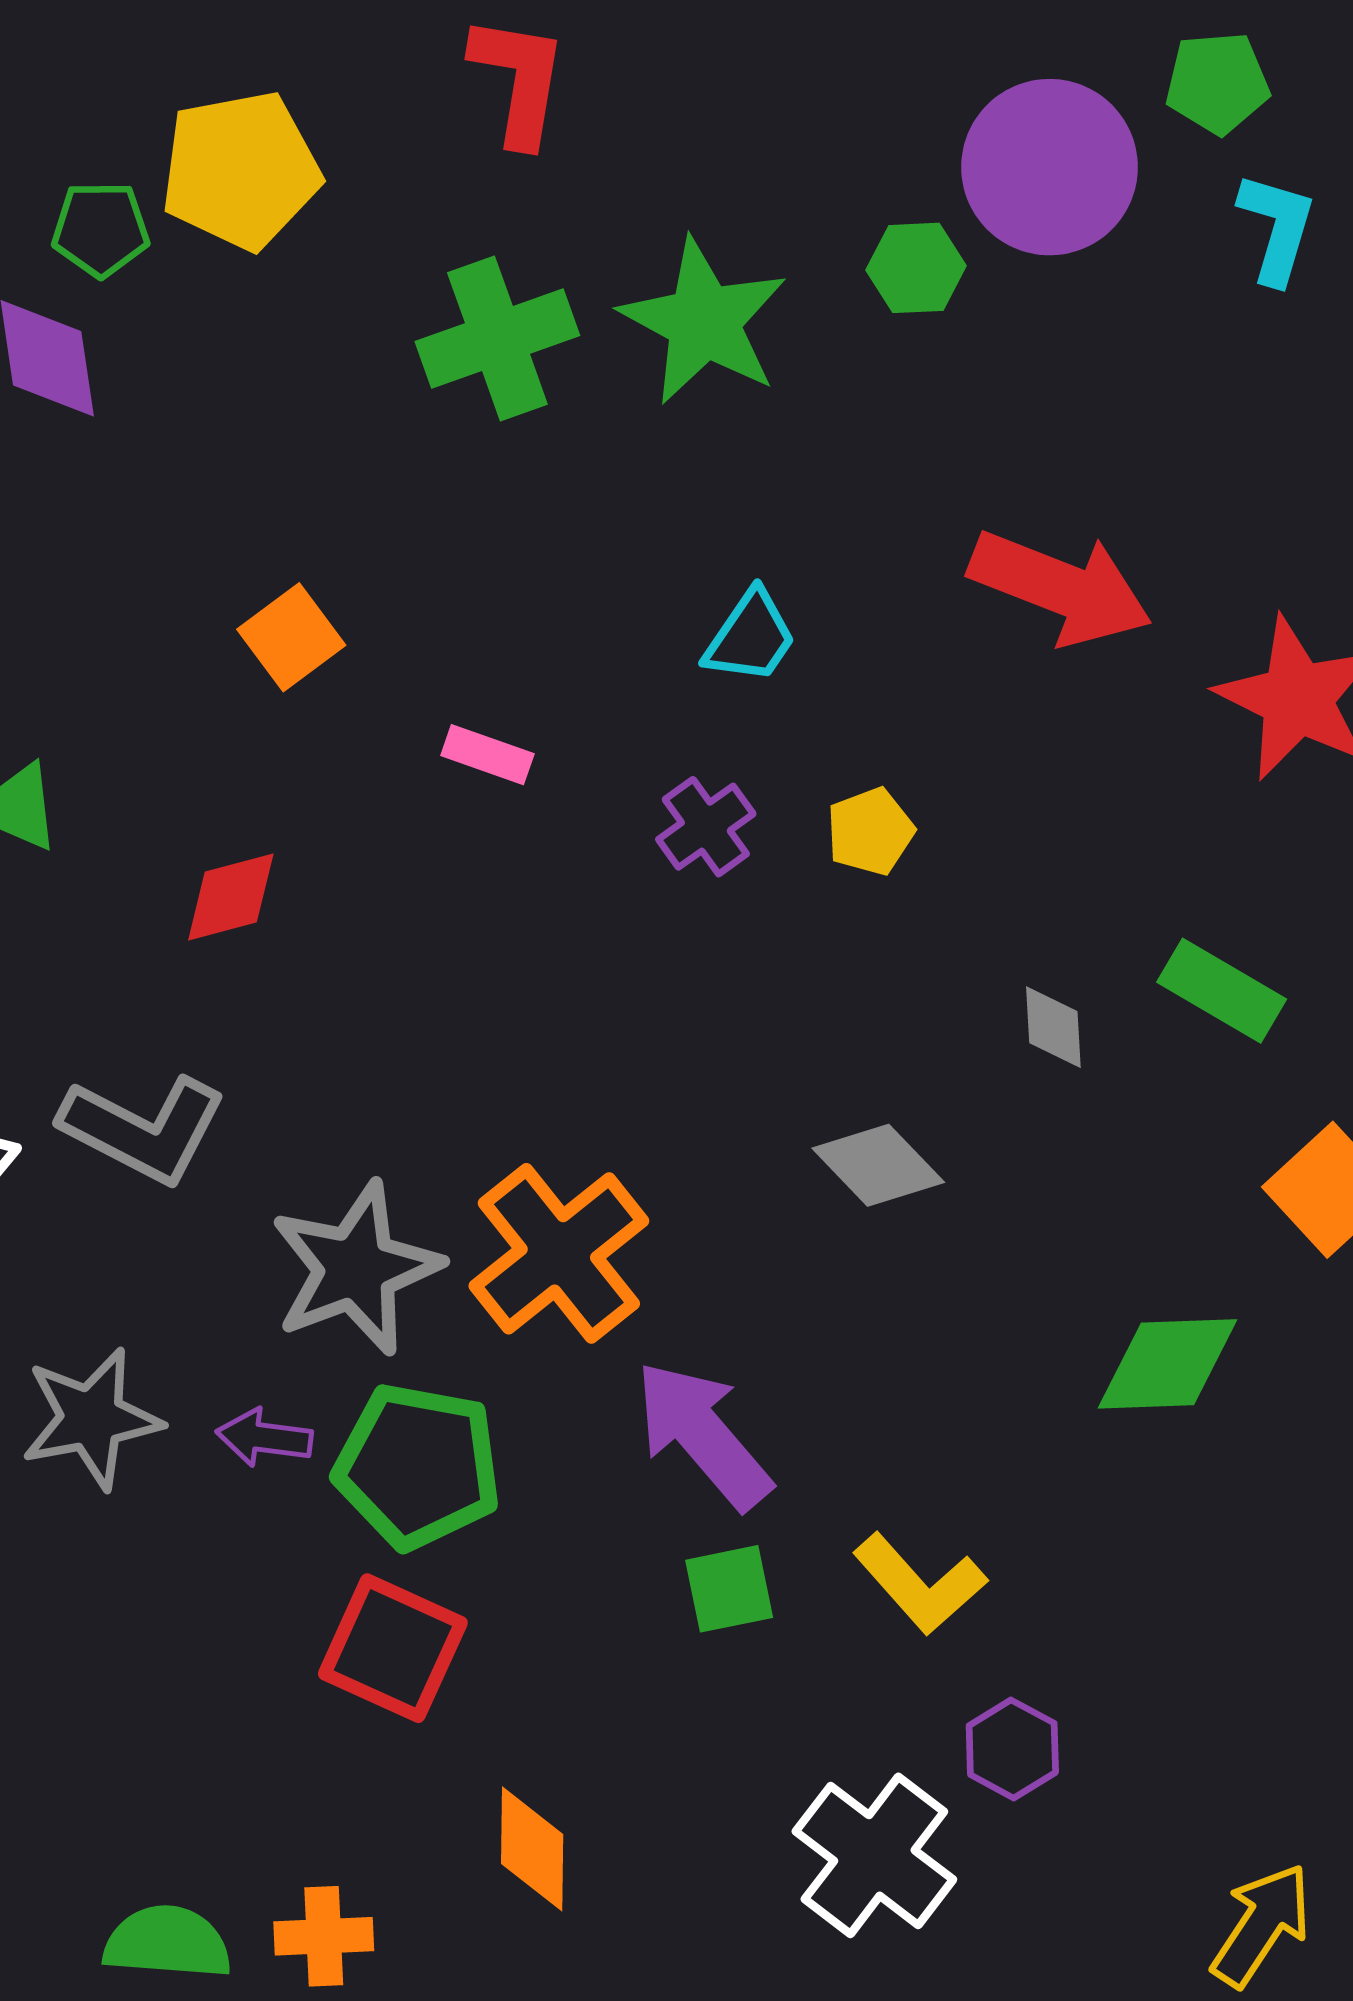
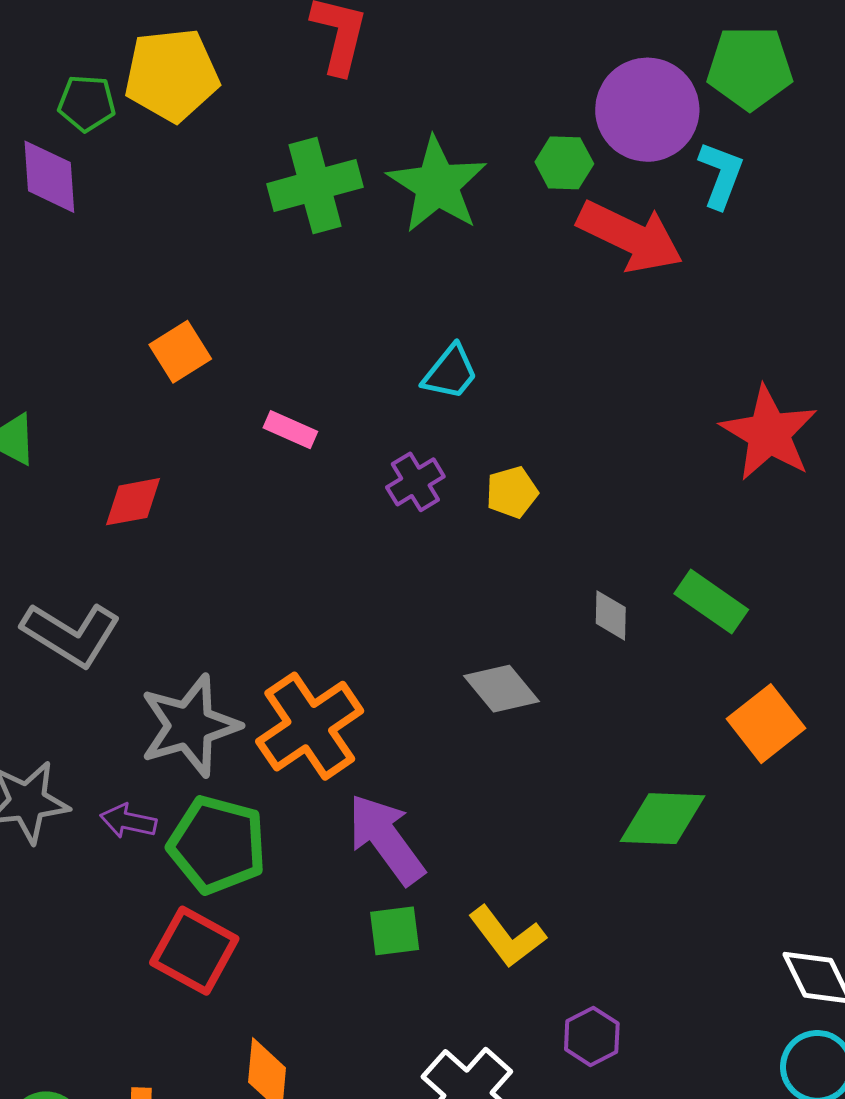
green pentagon: (1217, 83) -> (750, 68), size x1.4
cyan L-shape: (1277, 228) -> (721, 175), moved
red arrow: (1061, 588) -> (630, 236), moved
purple hexagon: (1012, 1749) -> (592, 1036), moved

